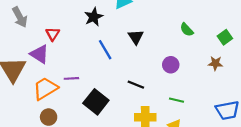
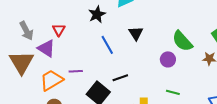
gray arrow: (20, 17) -> (26, 31), moved
green semicircle: (187, 30) -> (182, 41), moved, size x1.6
black line: (136, 85) -> (120, 78), moved, turned -42

